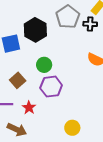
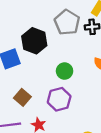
green circle: (44, 65) -> (65, 71), moved

